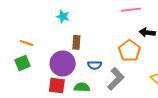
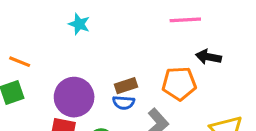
brown rectangle: (76, 42) -> (126, 86), moved, turned 64
orange pentagon: (129, 51) -> (179, 84), turned 30

